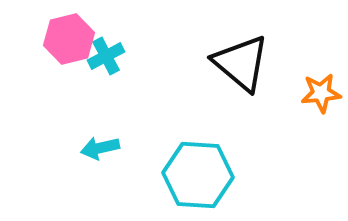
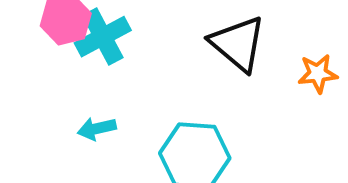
cyan cross: (106, 56) -> (103, 37), size x1.5

